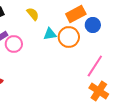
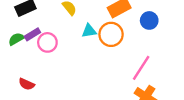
blue circle: (93, 25) -> (149, 20), moved

